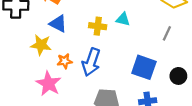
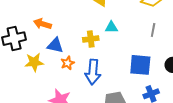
yellow star: (41, 45) -> (34, 62), moved
orange star: (65, 61) -> (68, 63), moved

